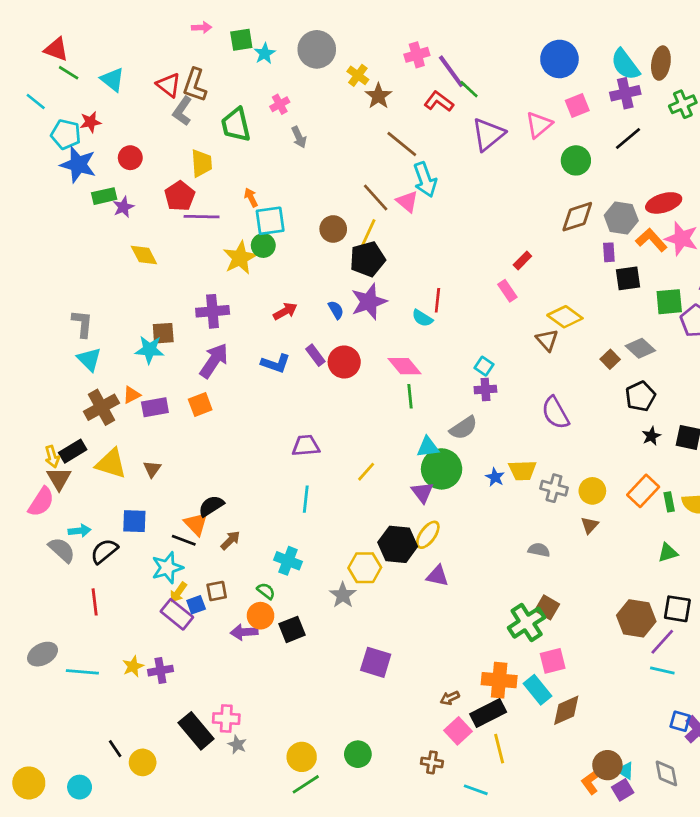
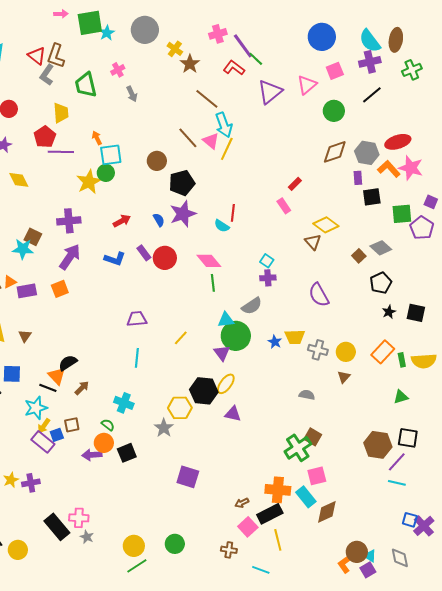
green square: (241, 40) -> (90, 23), size x1.5
yellow line: (367, 234) -> (227, 149), moved
brown square: (163, 333) -> (33, 237), turned 30

